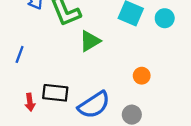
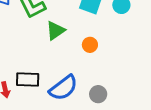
orange circle: (142, 76) -> (90, 45), moved

